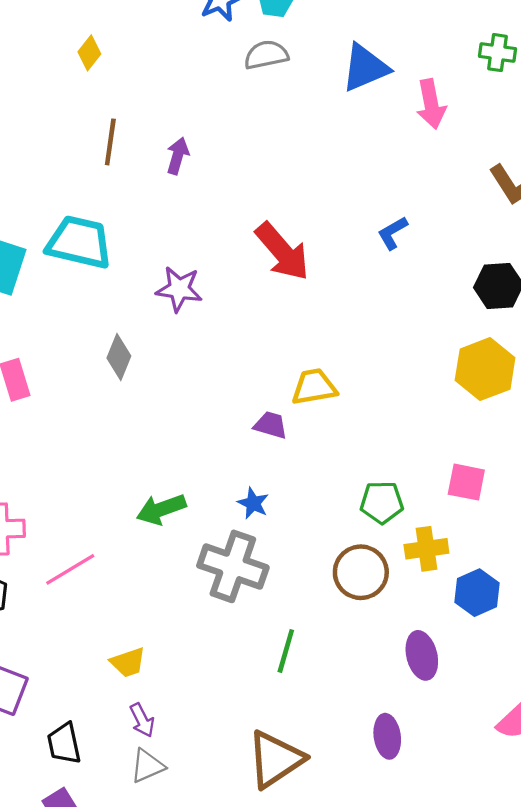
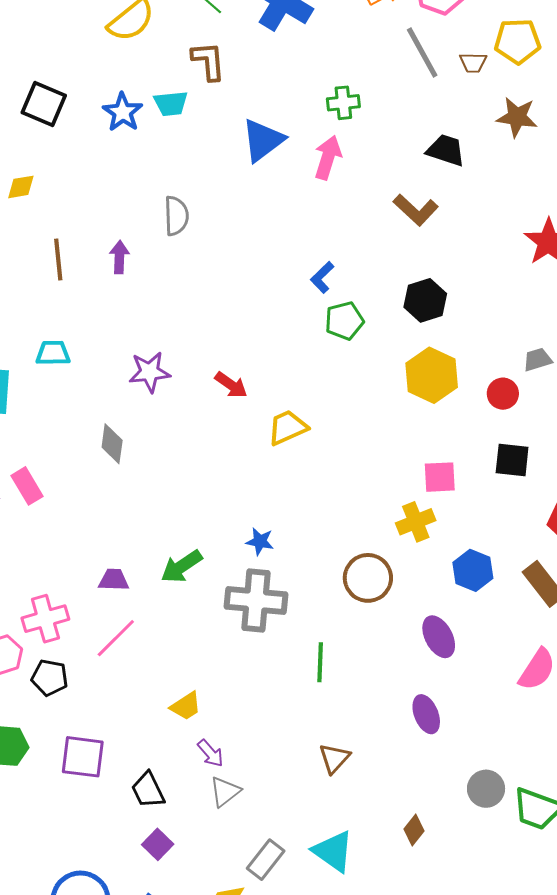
yellow diamond: (89, 53) -> (21, 187), turned 56
green cross: (498, 53) -> (343, 103), moved
gray semicircle: (266, 55) -> (176, 216), moved, turned 114
pink arrow: (431, 104) -> (328, 157), turned -138
cyan trapezoid: (79, 242) -> (53, 353), size x0.6
red arrow: (282, 252) -> (231, 385), moved, size x0.6
purple trapezoid: (271, 425) -> (114, 580), moved
green pentagon: (382, 502) -> (344, 321), moved
yellow cross: (426, 549) -> (416, 522), moved
brown triangle: (275, 759) -> (334, 758), size x0.6

